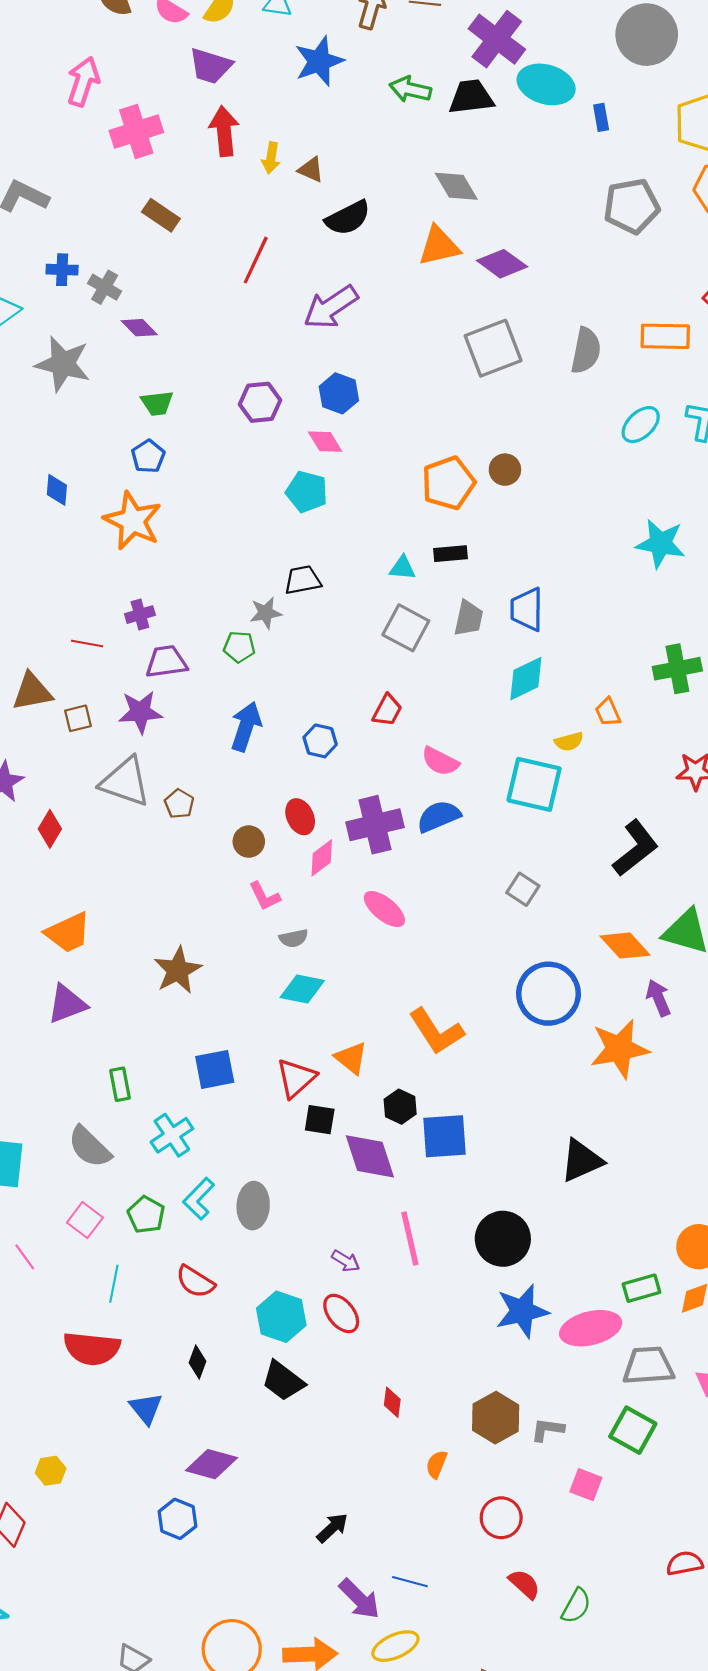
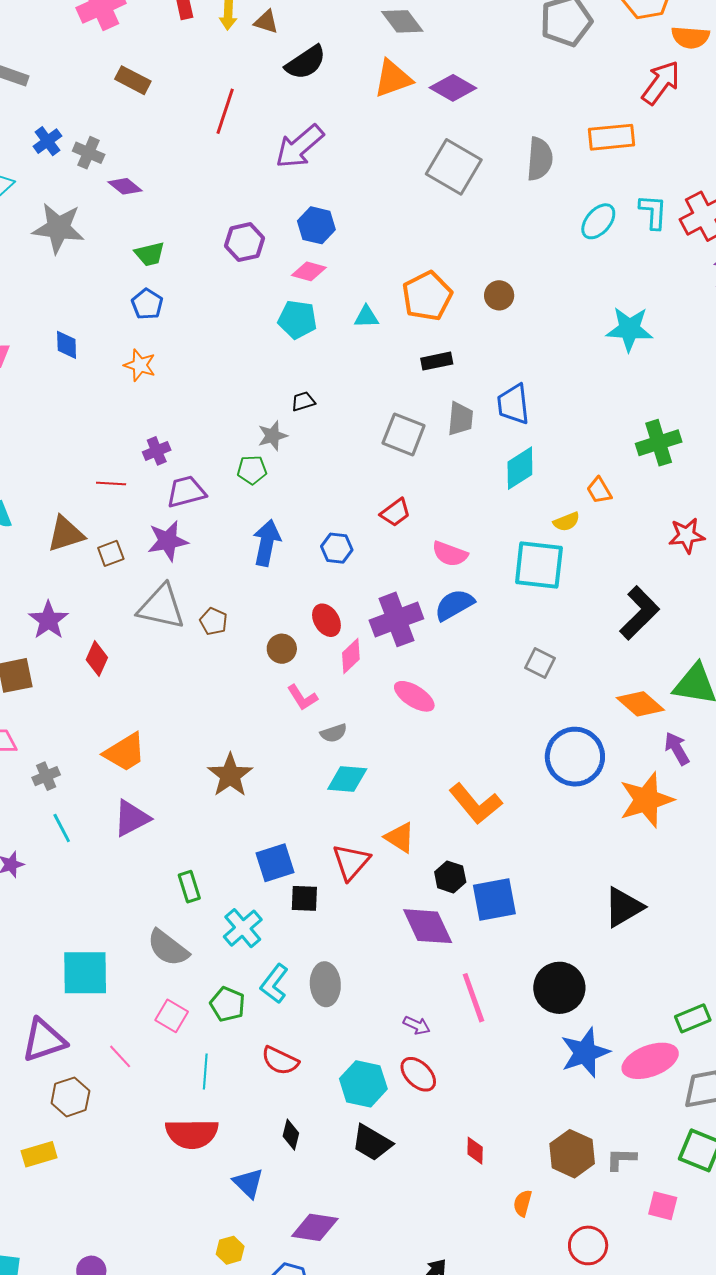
blue cross: (62, 270) -> (47, 141), turned -32
gray square: (493, 348) -> (454, 167), turned -32
pink diamond: (325, 442) -> (309, 271), turned -36
brown circle: (505, 470) -> (499, 295), moved
orange star: (133, 521) -> (140, 365), size x0.6
cyan triangle: (402, 568) -> (366, 317), moved
black trapezoid: (303, 580) -> (303, 401), size x0.7
red trapezoid: (387, 710) -> (395, 512), turned 32
black square: (320, 1120) -> (304, 898), moved
yellow hexagon: (51, 1471) -> (230, 1250), moved

